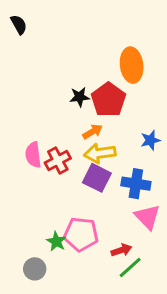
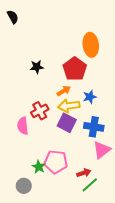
black star: (80, 97) -> (37, 67), moved
blue star: (150, 140) -> (90, 97), moved
pink semicircle: (33, 155) -> (23, 126), moved
pink triangle: (147, 217) -> (102, 150), turned 36

